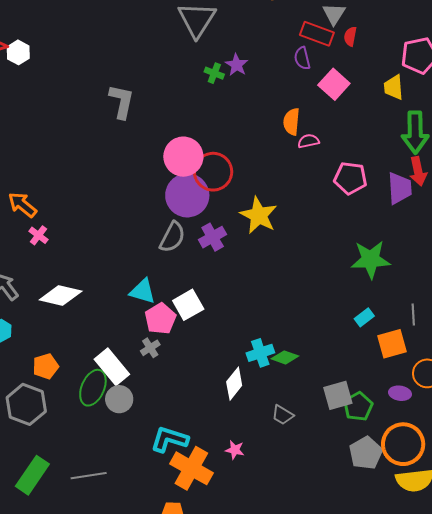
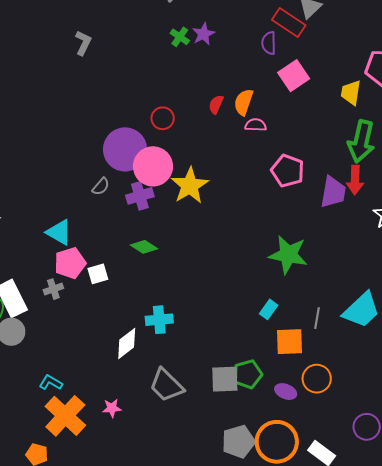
red semicircle: (350, 36) -> (216, 104), moved
gray L-shape: (122, 101) -> (83, 43), size x0.7
pink circle: (183, 157) -> (153, 166), moved
red circle: (213, 172) -> (163, 118), moved, size x0.6
gray semicircle: (172, 237) -> (101, 187), size x0.6
white square: (188, 305) -> (98, 274), moved, size x0.7
cyan rectangle: (364, 317) -> (269, 309), turned -30
green diamond: (285, 357) -> (144, 247), moved
green pentagon: (358, 406) -> (248, 374), moved
gray trapezoid: (283, 415) -> (166, 385), size x1.6
cyan L-shape: (169, 439) -> (51, 383), size x0.6
pink star: (235, 450) -> (112, 408), turned -30

